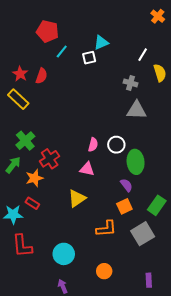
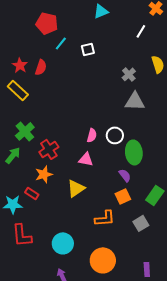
cyan triangle: (101, 42) -> (101, 11), moved
white line: (143, 55) -> (141, 31), moved
gray cross: (130, 83) -> (129, 74), turned 32
orange star: (34, 178) -> (44, 174), moved
gray square: (143, 234) -> (141, 223), size x0.7
orange circle: (104, 271) -> (103, 260), size x1.6

